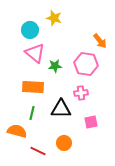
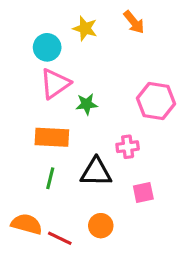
orange arrow: (100, 41) -> (134, 22), moved
pink triangle: (35, 53) -> (55, 84), turned 45
pink hexagon: (86, 64) -> (156, 101), moved
orange semicircle: (17, 131) -> (27, 224), moved

